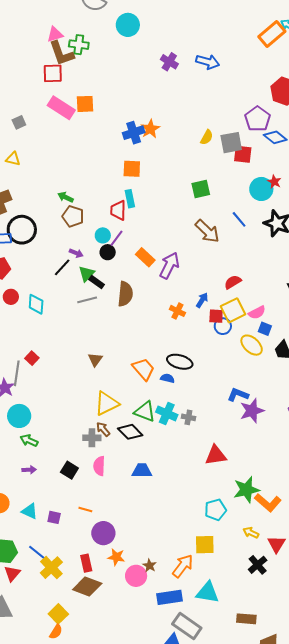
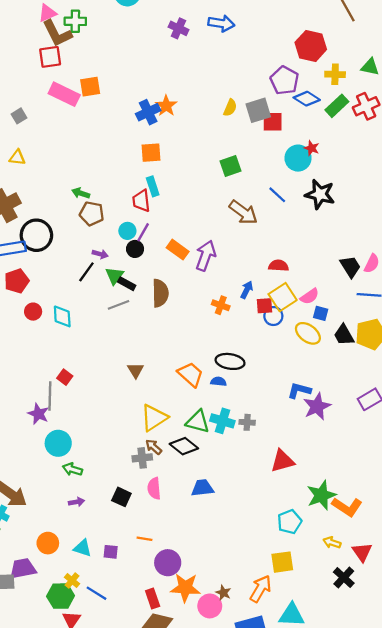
red semicircle: (233, 282) -> (279, 266), turned 42
orange star: (116, 557) -> (185, 588), size x1.5
yellow cross: (51, 568) -> (72, 580), moved, size x0.6

